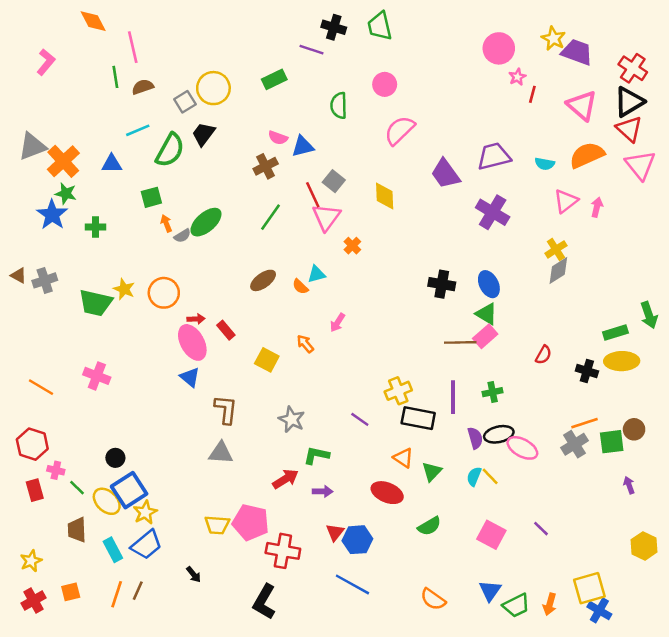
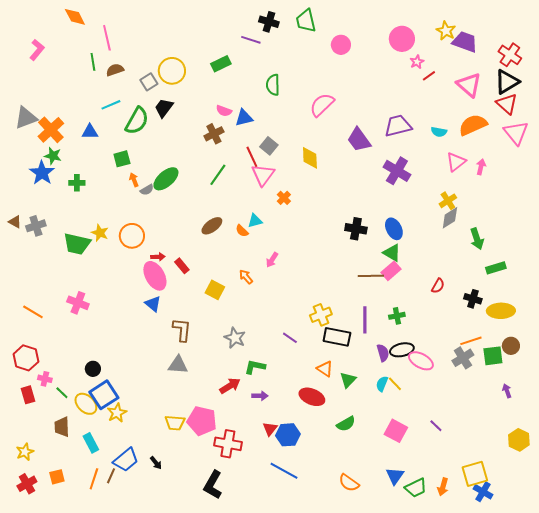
pink circle: (385, 84) -> (341, 45), moved
red line: (532, 94) -> (429, 76), turned 40
green arrow: (649, 315) -> (477, 239), moved
yellow ellipse: (622, 361) -> (501, 311), moved
blue trapezoid: (146, 545) -> (126, 460), moved

